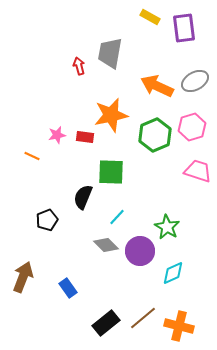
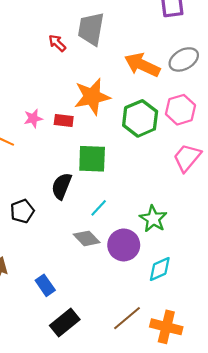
red arrow: (79, 66) -> (57, 43), turned -30
pink trapezoid: (198, 171) -> (187, 158), turned -68
black rectangle: (106, 323) -> (65, 322), moved

